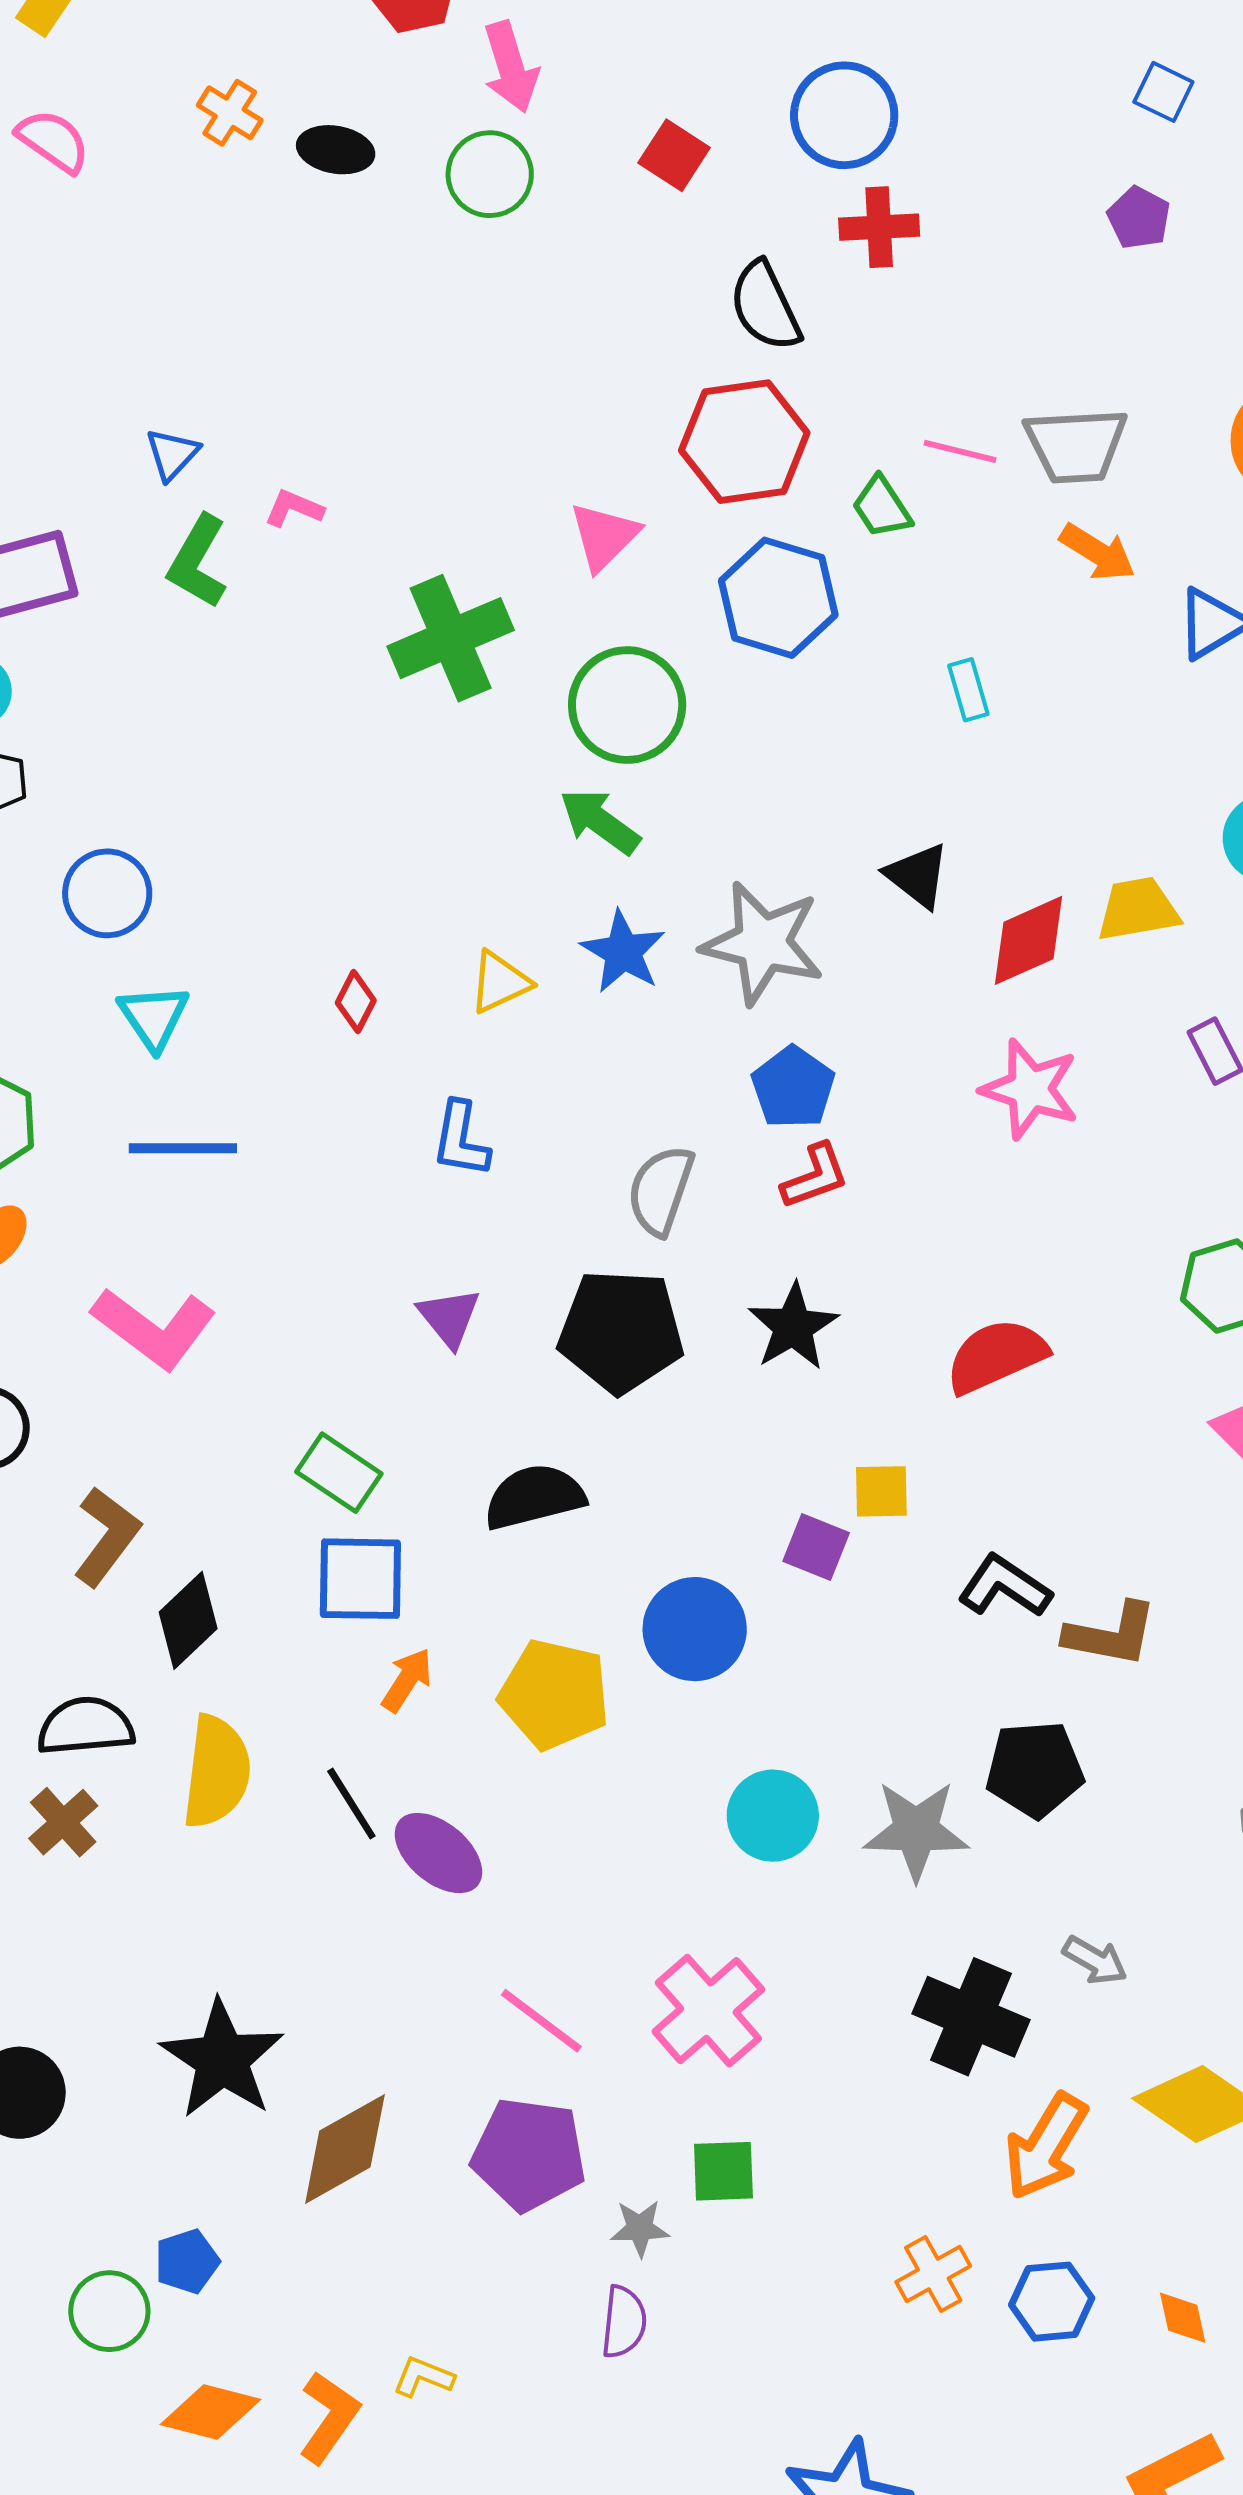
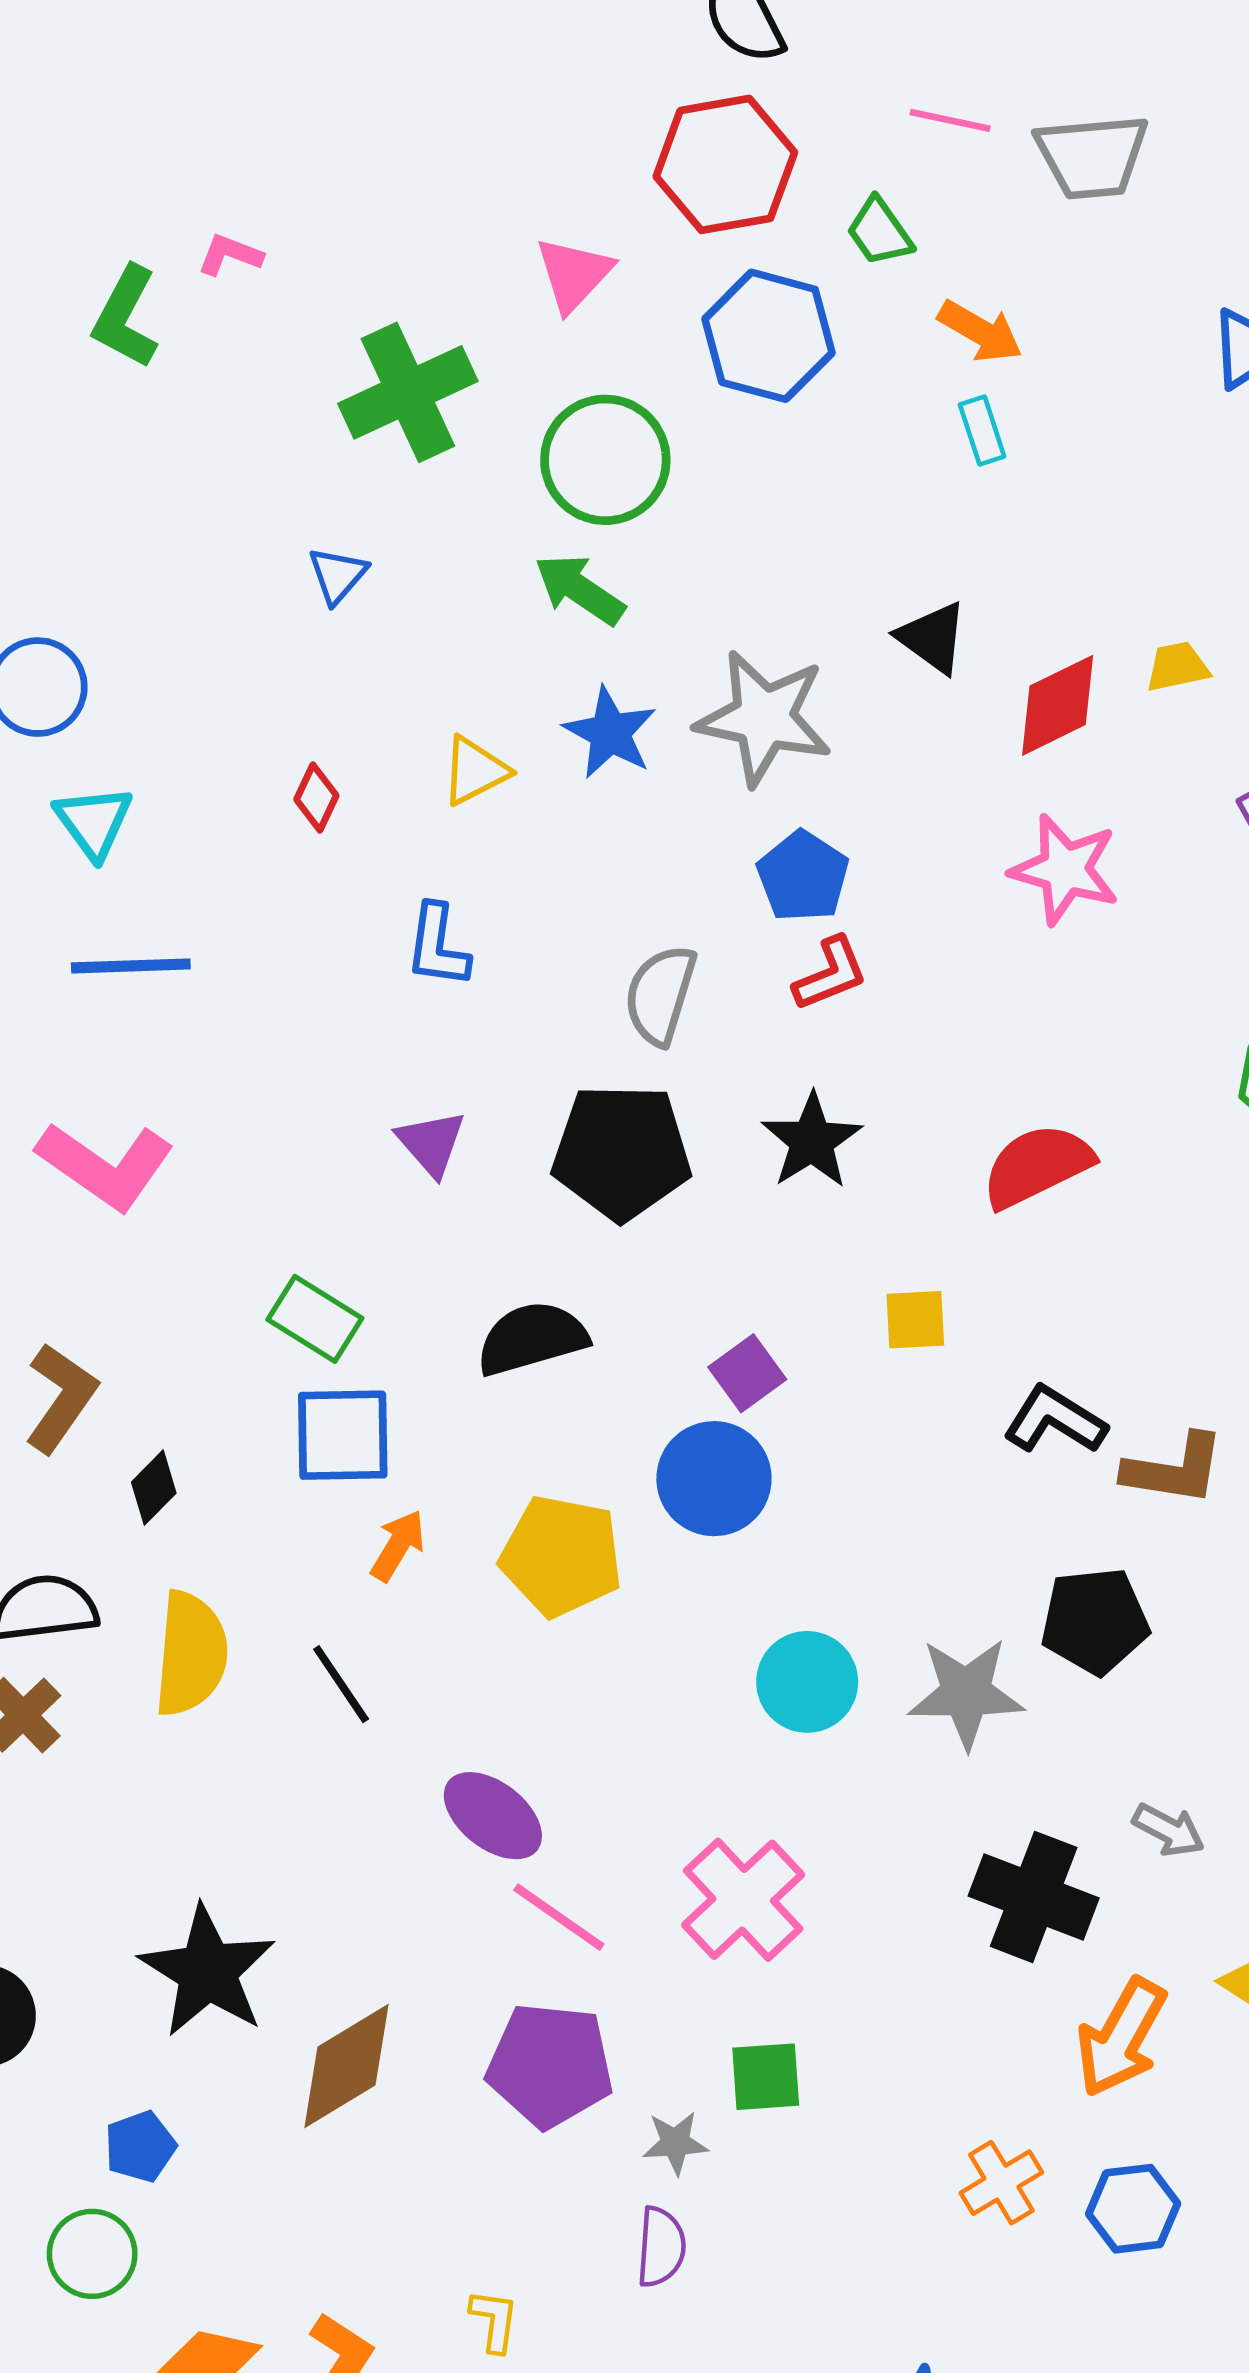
pink line: (960, 451) -> (950, 120), moved
blue triangle: (172, 454) -> (338, 575), moved
orange arrow: (1098, 552) -> (980, 331), moved
yellow trapezoid: (1138, 909) -> (1177, 667), size x0.7
purple square: (816, 1547) -> (747, 1373), moved, turned 34
black diamond: (188, 1620) -> (154, 1488), size x0.7
purple ellipse: (438, 1853) -> (493, 1816), moved
blue pentagon: (187, 2261) -> (140, 2147), moved
yellow L-shape: (423, 2377) -> (494, 2321), moved, turned 78

